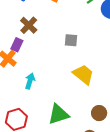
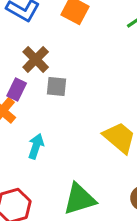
gray square: (71, 40) -> (57, 86), moved

